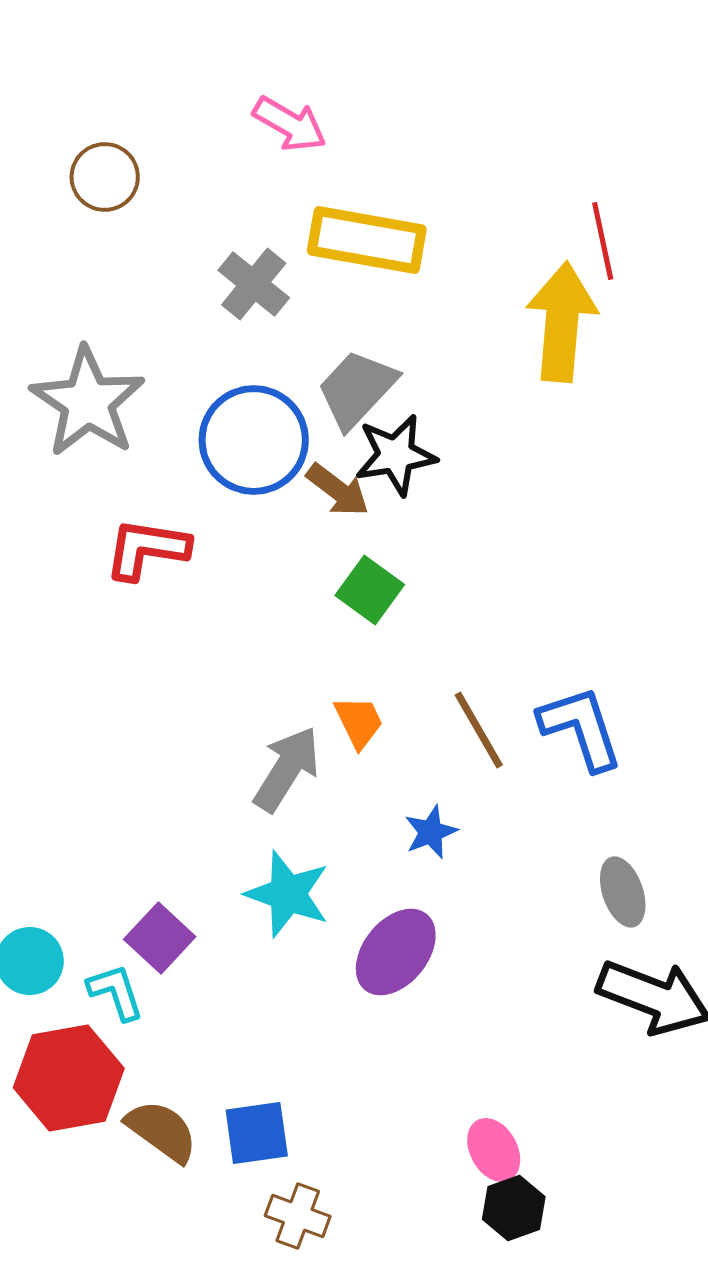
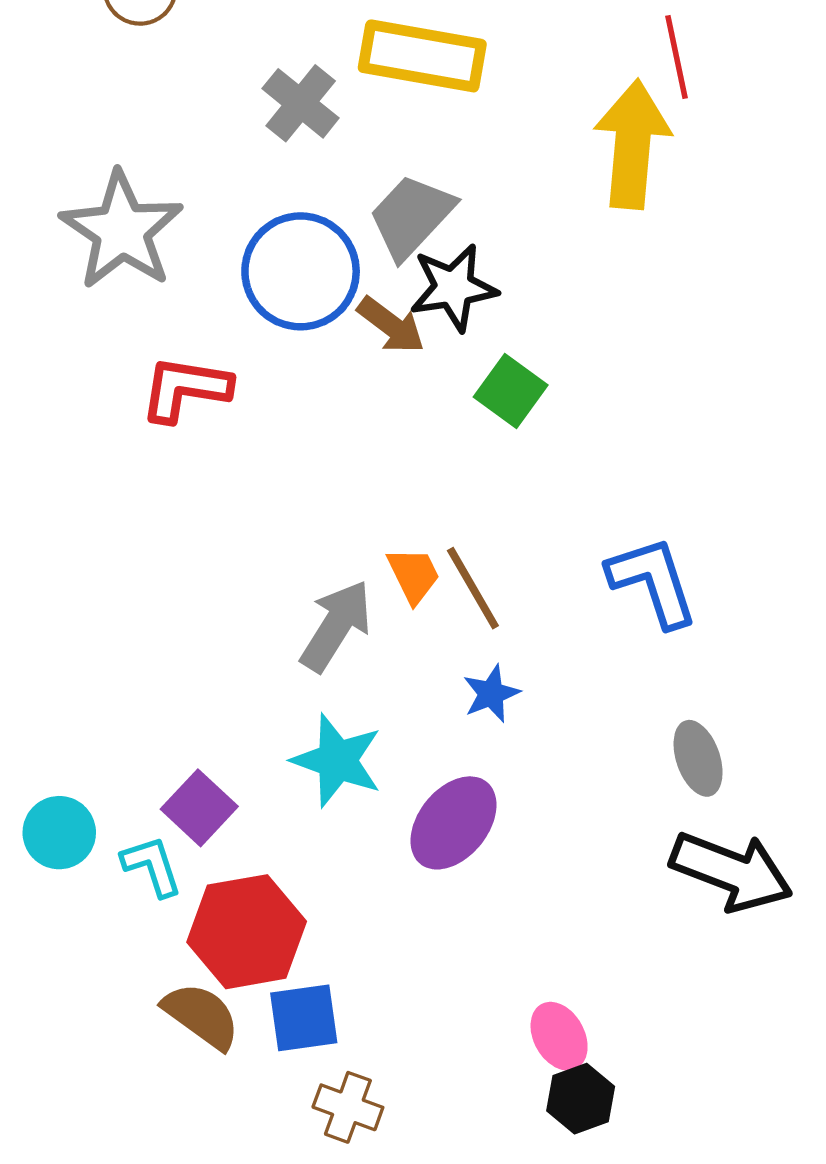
green square: (370, 590) -> (511, 391), moved
brown line: (479, 730) -> (473, 588), moved
red hexagon: (69, 1078) -> (247, 932), moved

